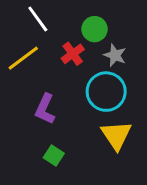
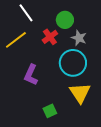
green square: (54, 156) -> (50, 111), moved, turned 32

